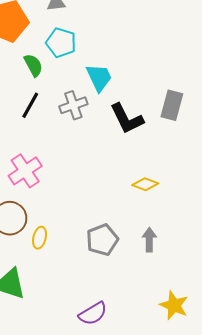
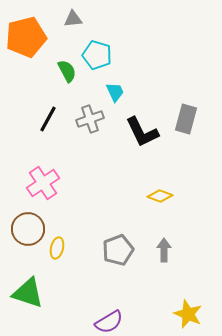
cyan pentagon: (61, 43) -> (97, 55), moved
green semicircle: (33, 65) -> (67, 71), moved
cyan trapezoid: (99, 78) -> (115, 92), size x0.7

